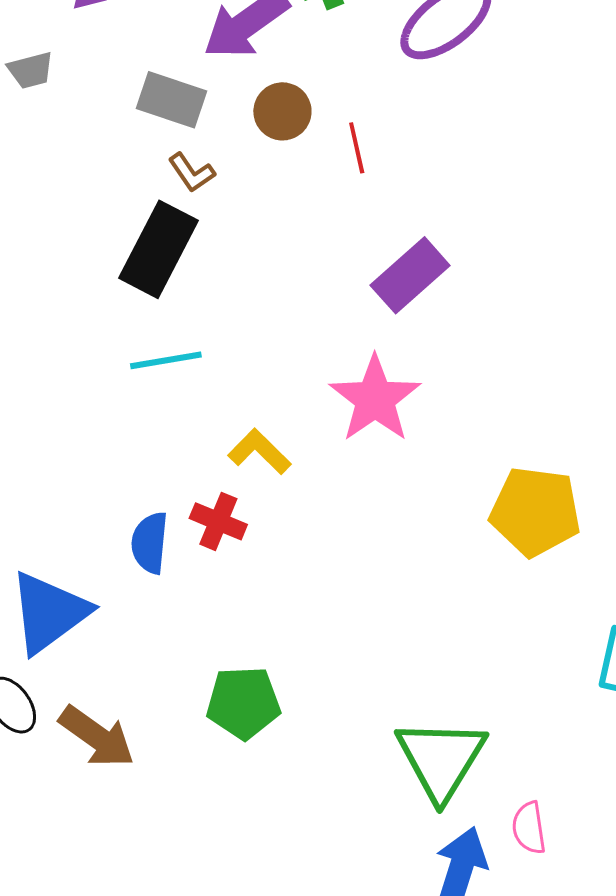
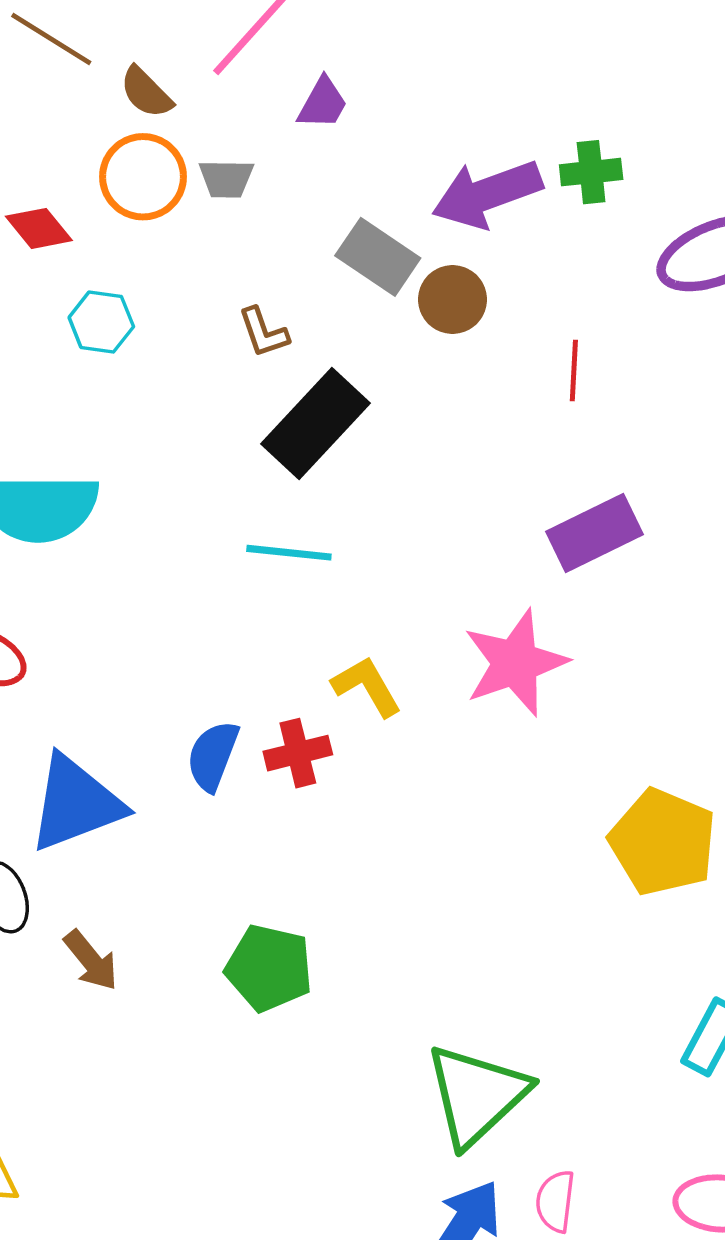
brown circle: (282, 111) -> (453, 300), moved
brown L-shape: (192, 173) -> (264, 332), moved
red cross: (218, 521) -> (298, 753), turned 38
brown arrow: (97, 737) -> (91, 960), size x0.7

